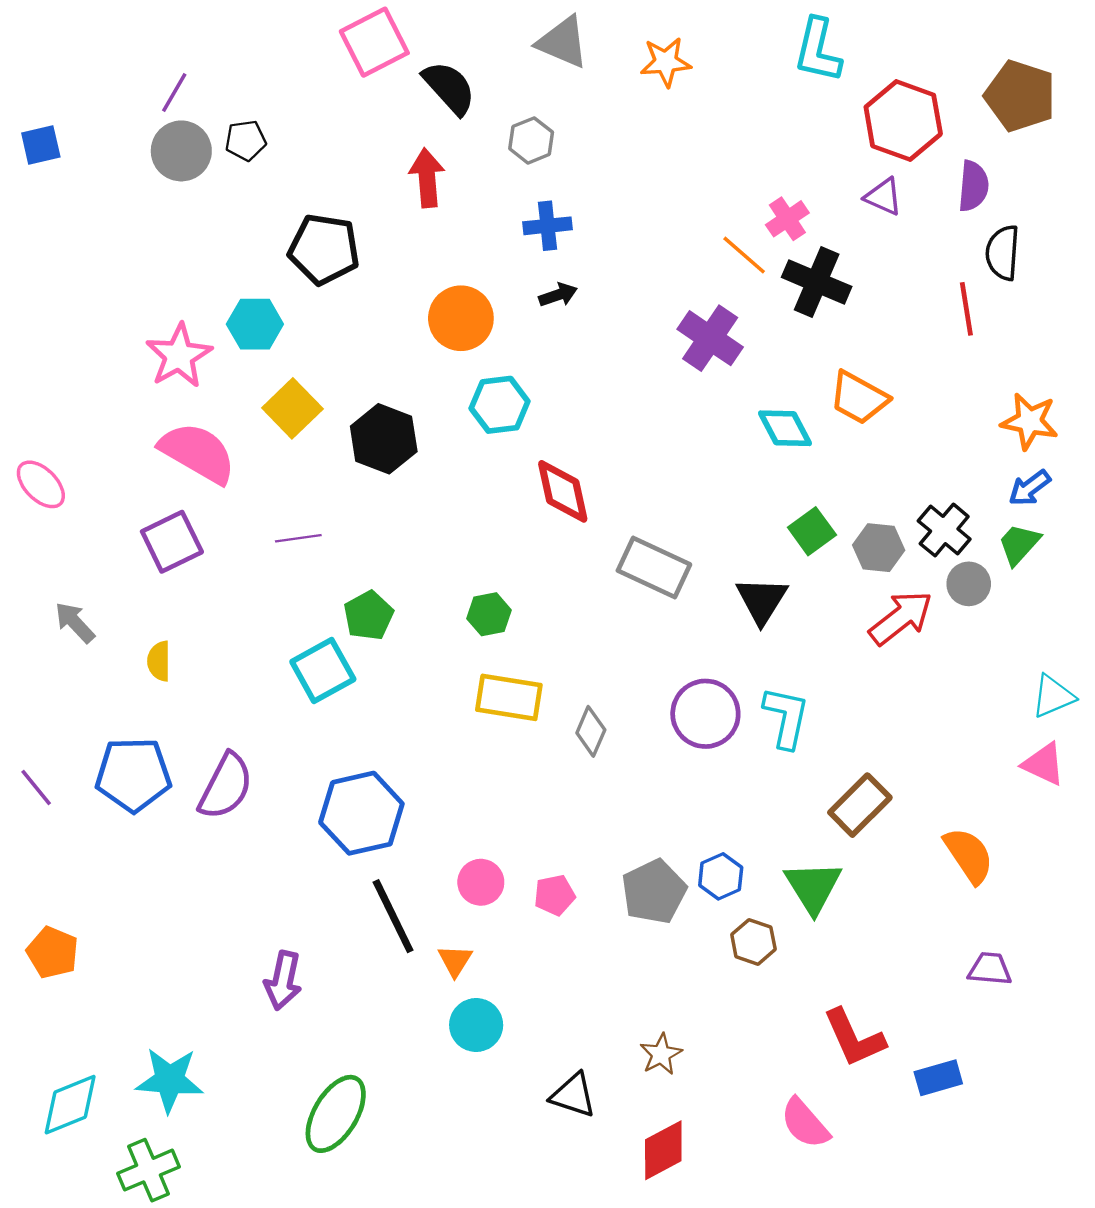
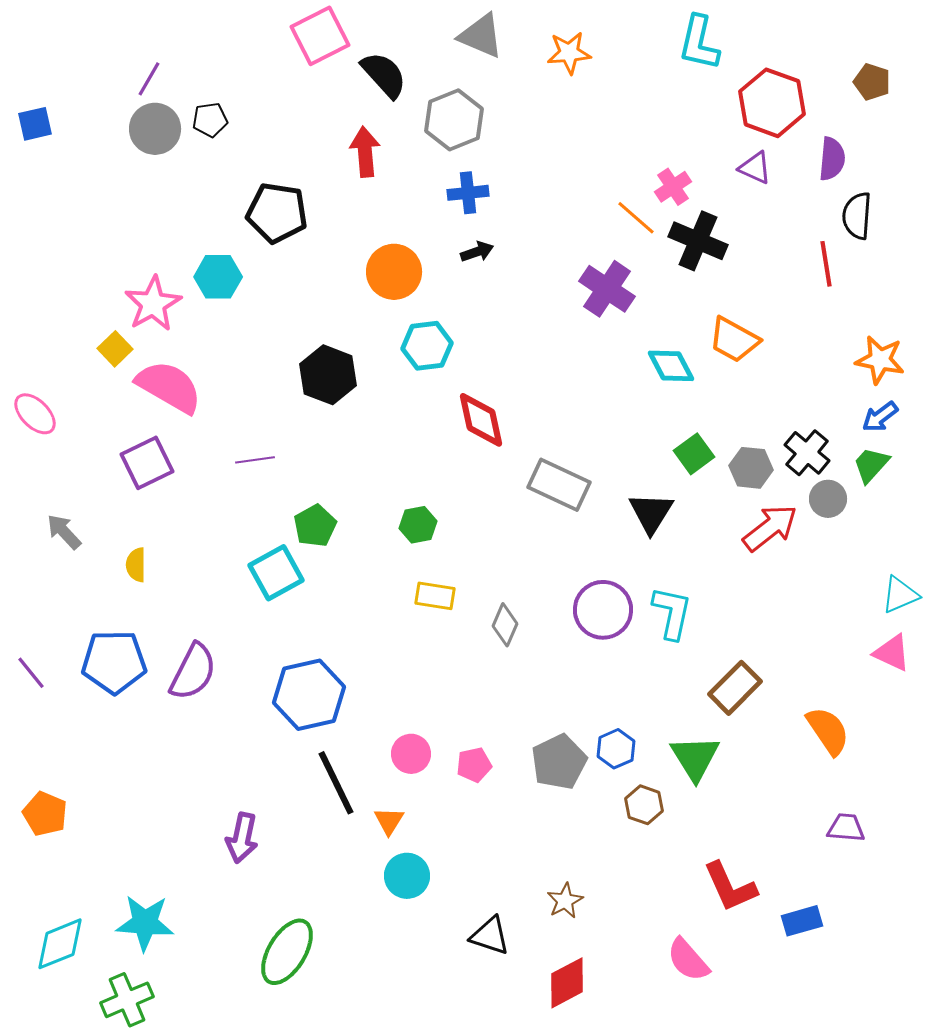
brown pentagon: (1020, 96) -> (872, 82), size x0.6
gray hexagon: (531, 140) -> (454, 120), size x1.5
yellow square: (292, 408) -> (115, 349), moved, size x0.7
yellow rectangle: (509, 697) -> (435, 596), size x0.7

